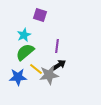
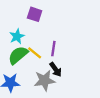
black arrow: (59, 65) -> (56, 69), turned 88
yellow line: (36, 69) -> (35, 53), moved

